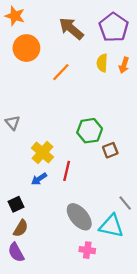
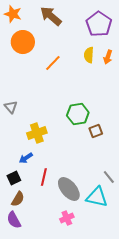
brown arrow: (71, 29) -> (51, 16), moved
yellow cross: (42, 152) -> (37, 133), turned 30
red line: (67, 171) -> (44, 177), moved
blue arrow: (39, 179) -> (26, 158), moved
pink cross: (87, 250) -> (67, 218), moved, turned -32

